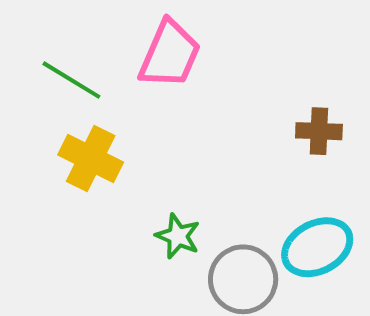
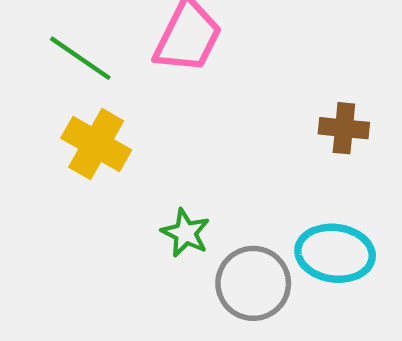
cyan ellipse: (317, 247) -> (335, 253), turned 32

